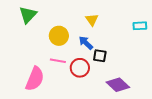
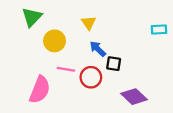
yellow triangle: (92, 20) -> (89, 23), moved
yellow circle: (59, 36) -> (55, 41), moved

